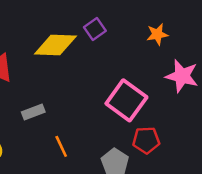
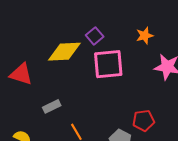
pink square: (126, 100) -> (108, 64), moved, turned -36

